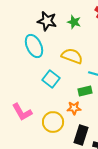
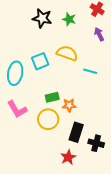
cyan ellipse: (34, 46) -> (15, 73), moved, turned 35
cyan square: (51, 79) -> (40, 61), moved, turned 30
green rectangle: (85, 91) -> (52, 97), moved

